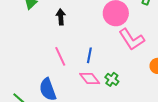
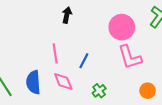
pink diamond: (90, 79) -> (63, 81), moved

